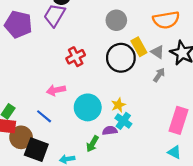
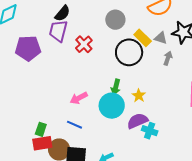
red cross: (76, 57) -> (84, 44), moved
cyan cross: (123, 121) -> (150, 131), moved
purple semicircle: (110, 131) -> (137, 121), size x1.5
green arrow: (92, 144) -> (116, 87), moved

